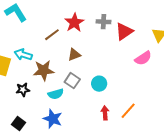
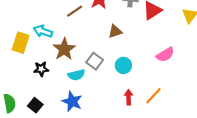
brown triangle: (74, 55) -> (115, 31), moved
pink semicircle: (143, 58) -> (165, 55), moved
brown star: (44, 70) -> (64, 49), turned -30

